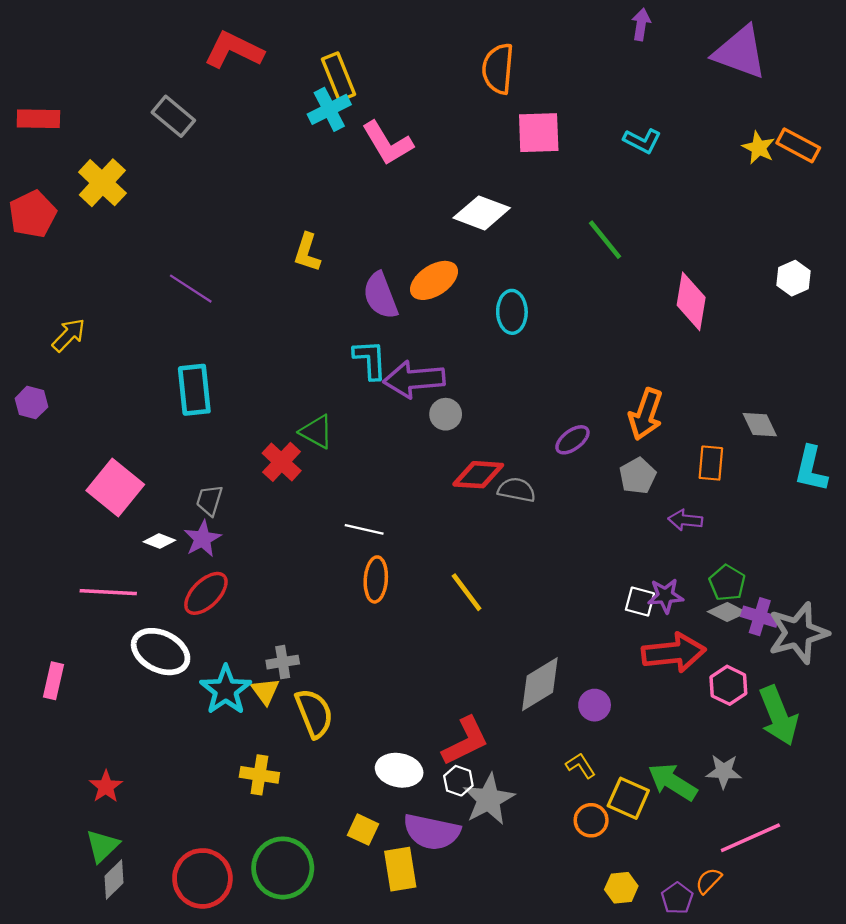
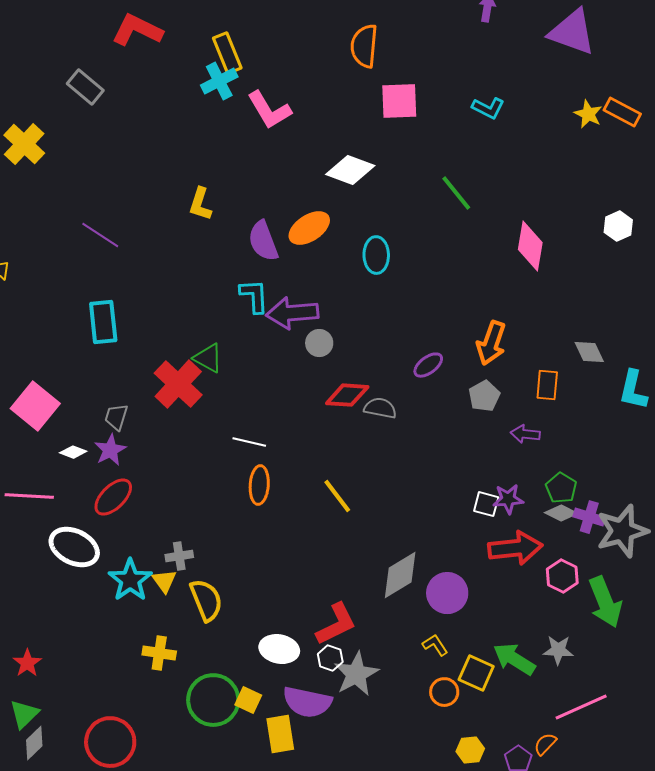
red cross: (282, 462) -> (178, 384), size x1.4
purple circle: (595, 705) -> (447, 593), size x1.5
green circle: (283, 868) -> (213, 700), moved

